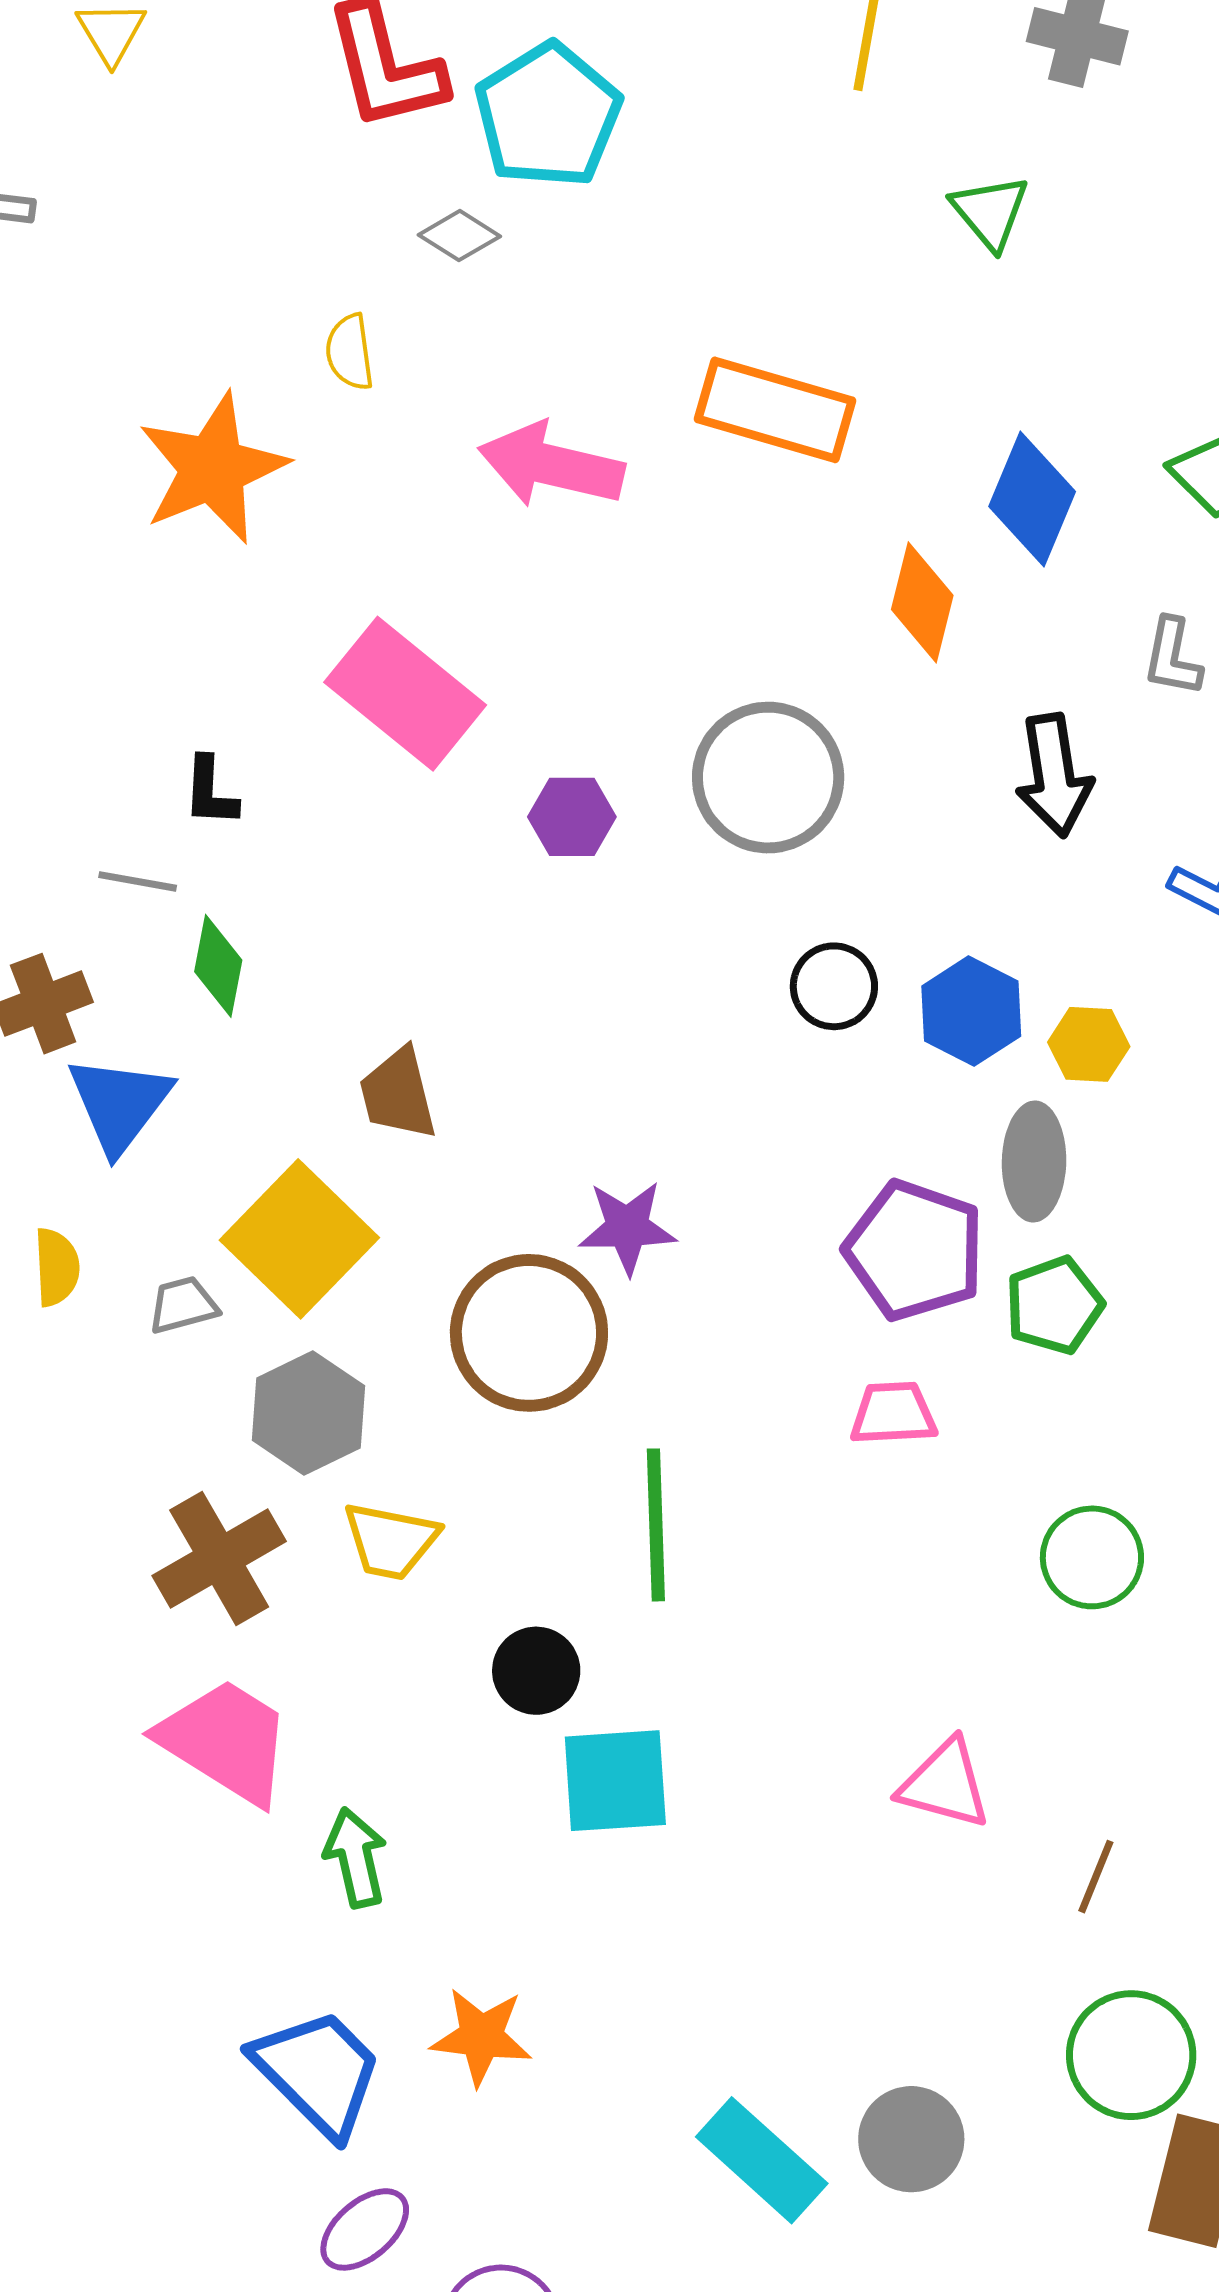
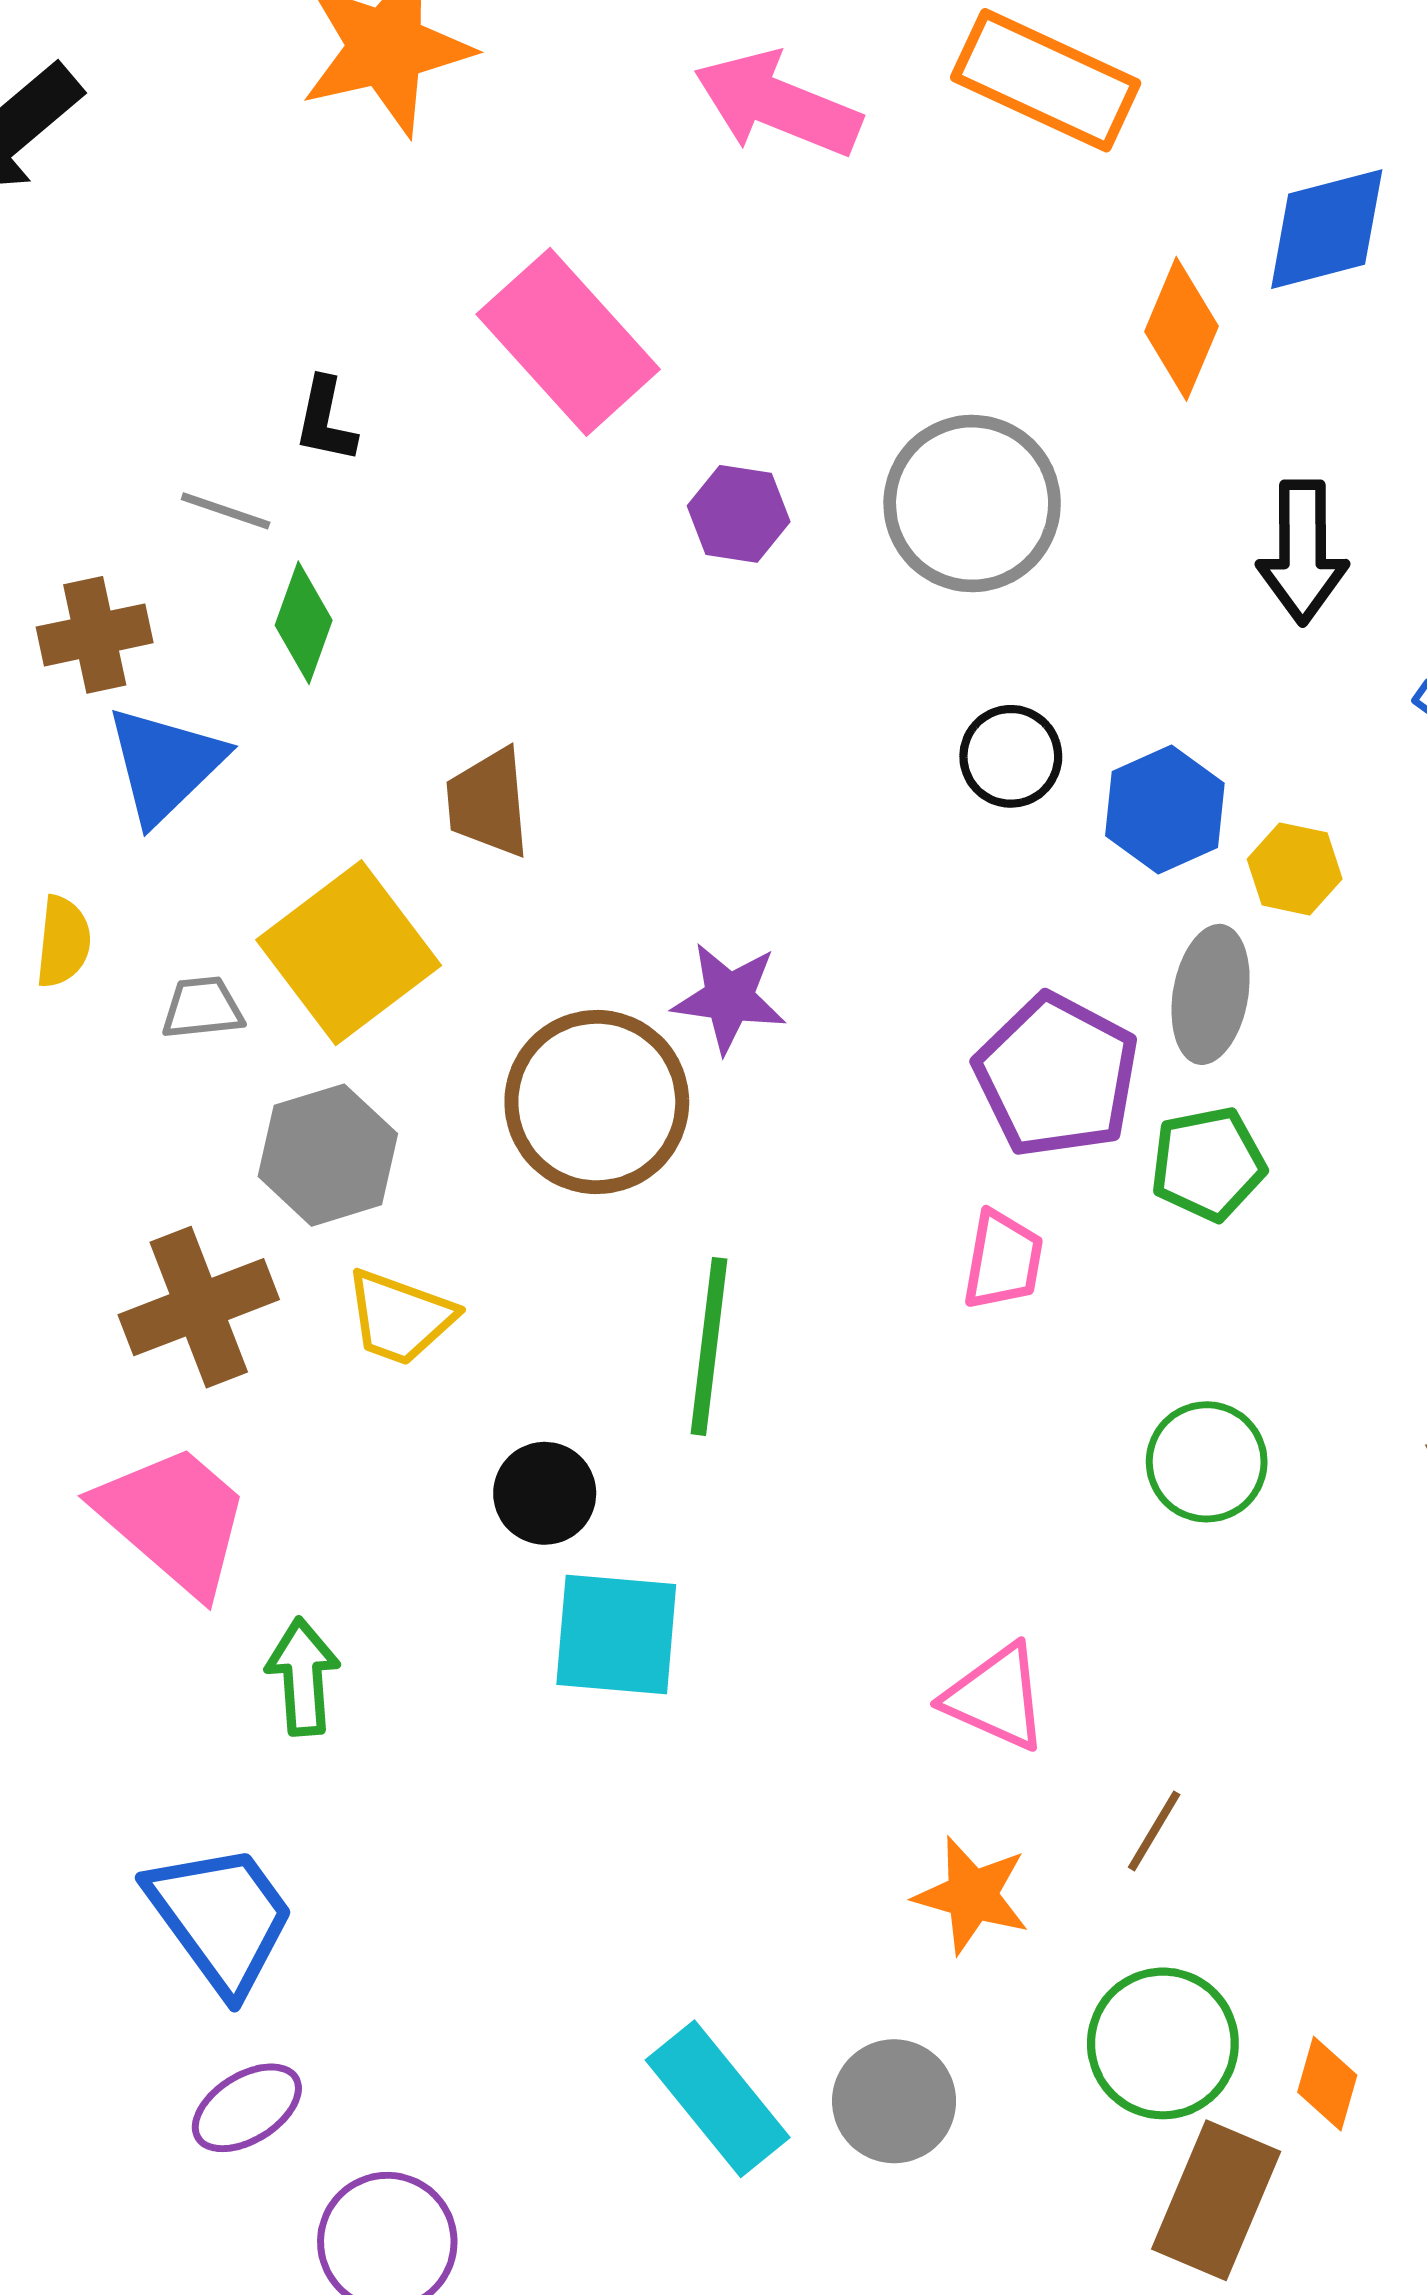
blue diamond: (1032, 499) -> (1327, 229), turned 44
pink trapezoid: (893, 1413) -> (1003, 1260), turned 94
orange star: (481, 2037) -> (972, 1895), moved

